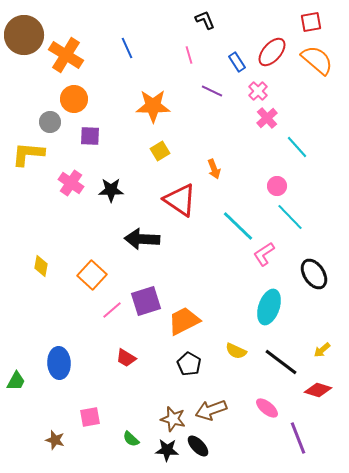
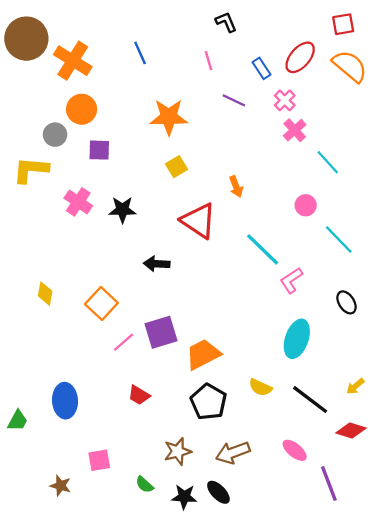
cyan line: (290, 217) -> (339, 239), moved
black arrow: (142, 239) -> (157, 264), size x0.7
black ellipse: (314, 274) -> (346, 302), size x0.7
black pentagon: (189, 364) -> (209, 402), size x1.4
brown star: (173, 419) -> (178, 451), moved, turned -30

